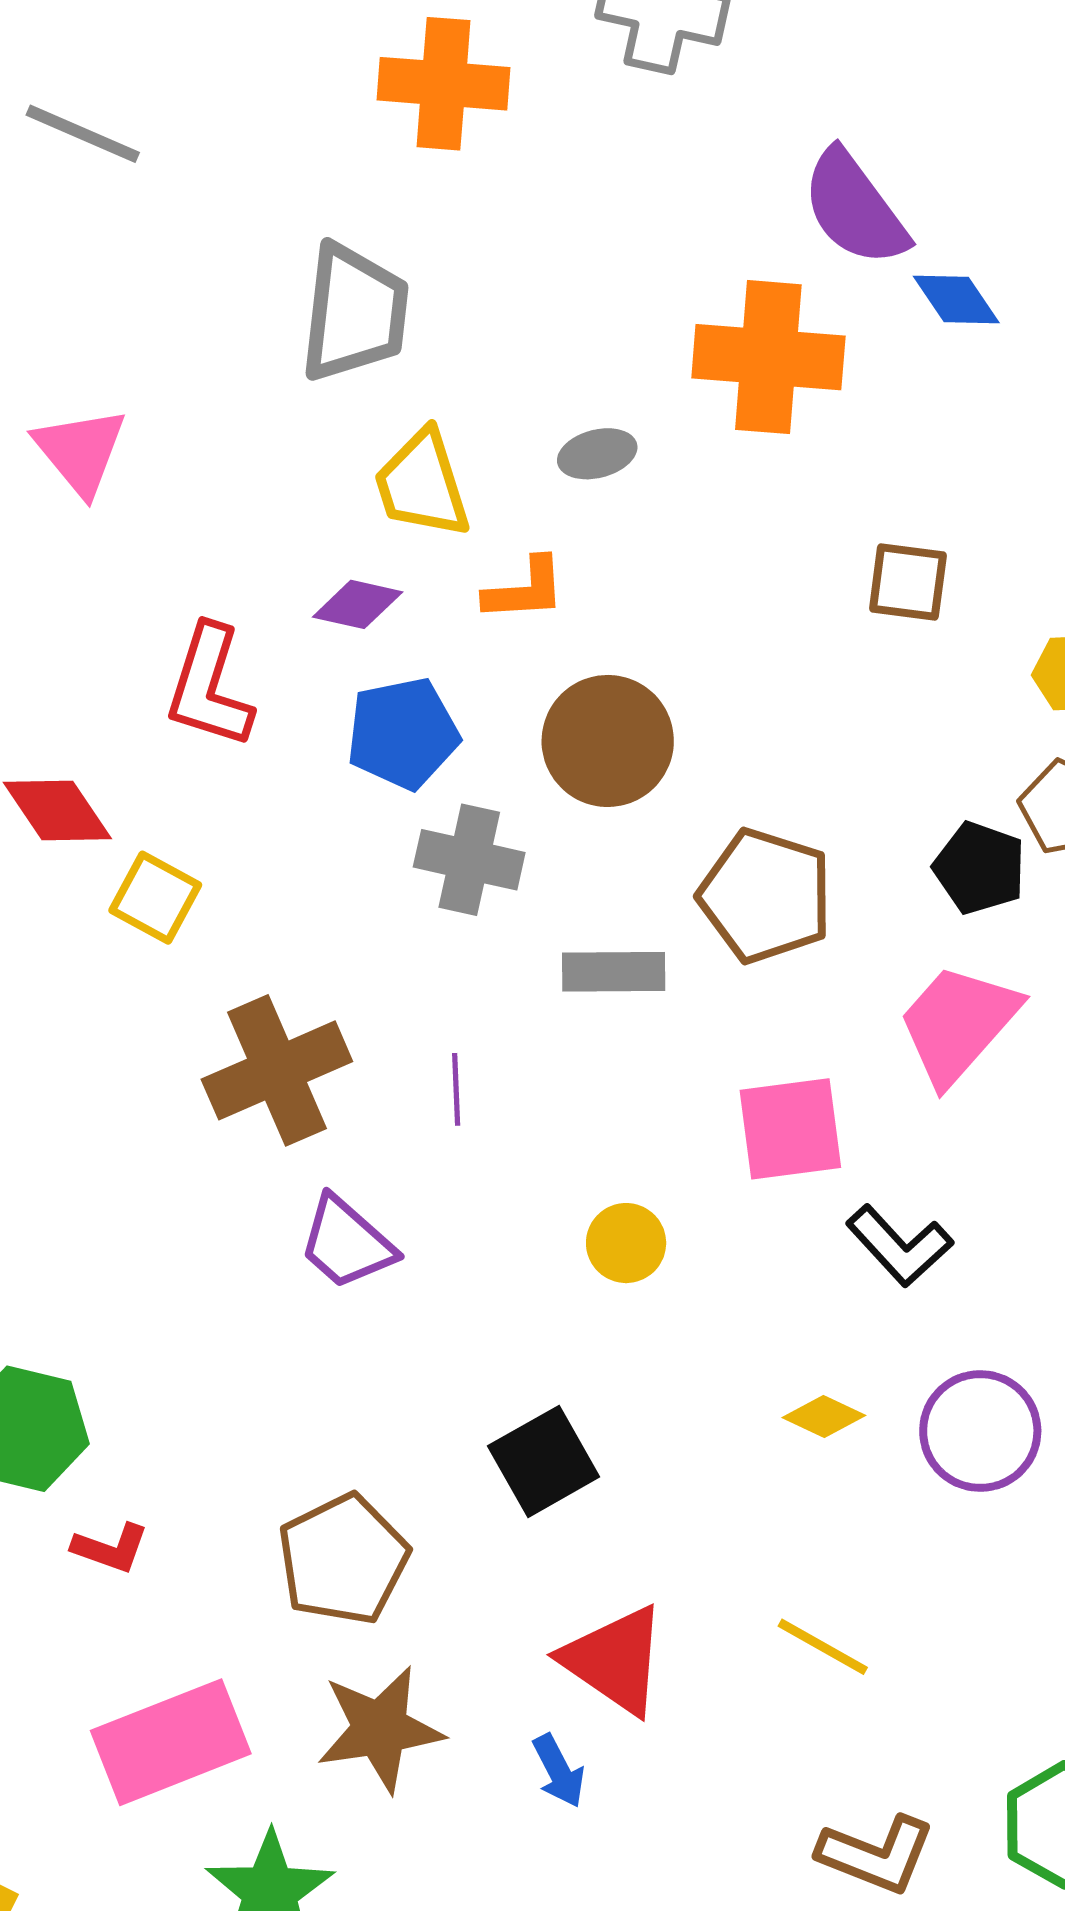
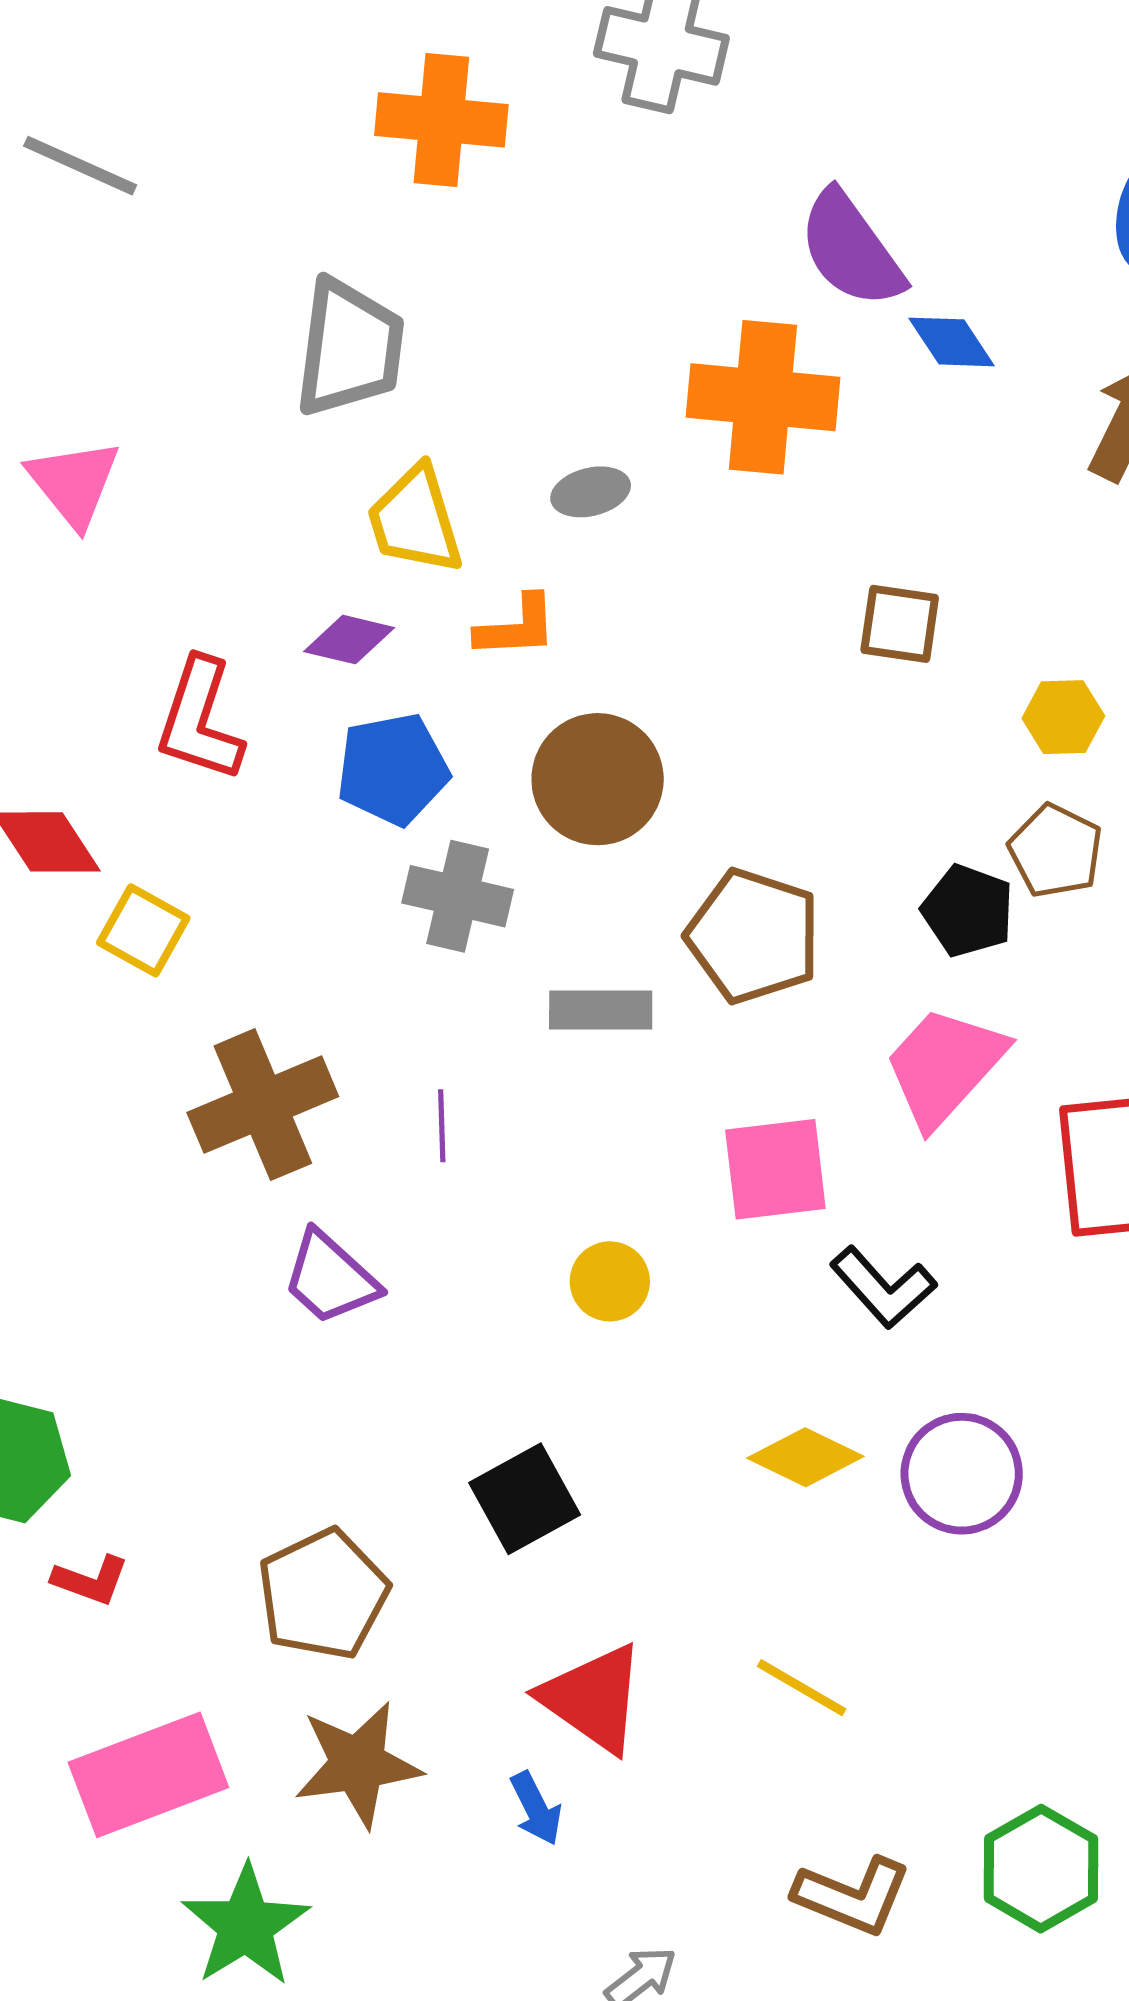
yellow diamond: (824, 1416) -> (805, 1457), size x1.4

